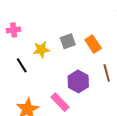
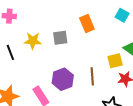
orange rectangle: (93, 44) -> (87, 24), moved

